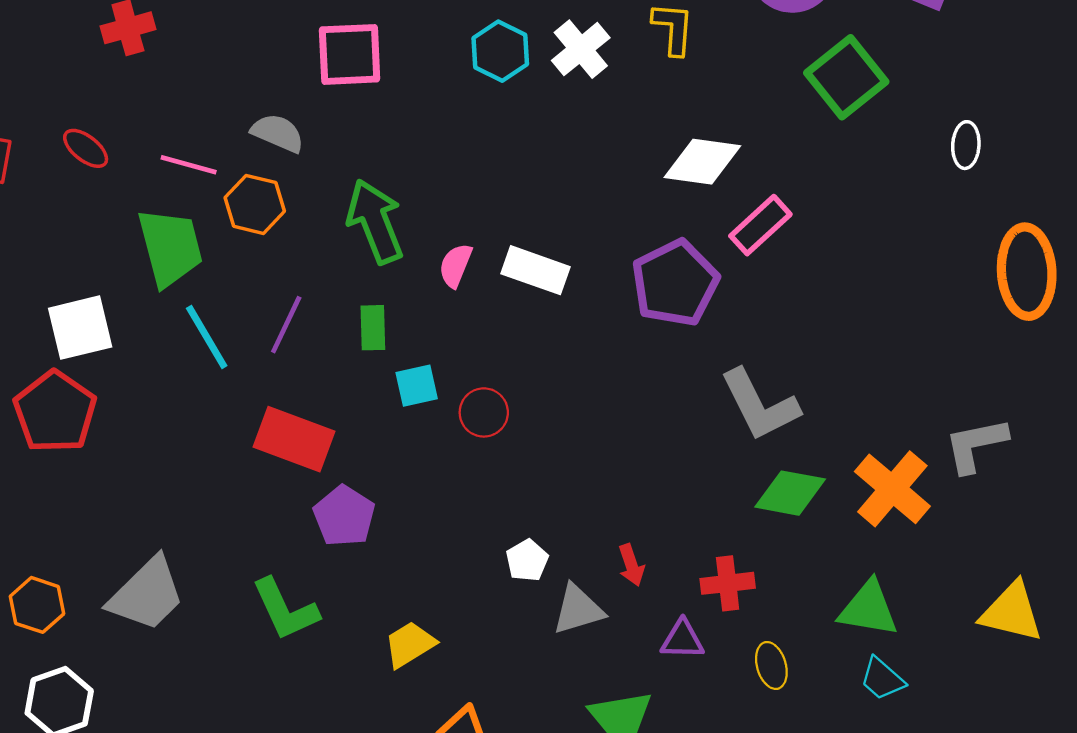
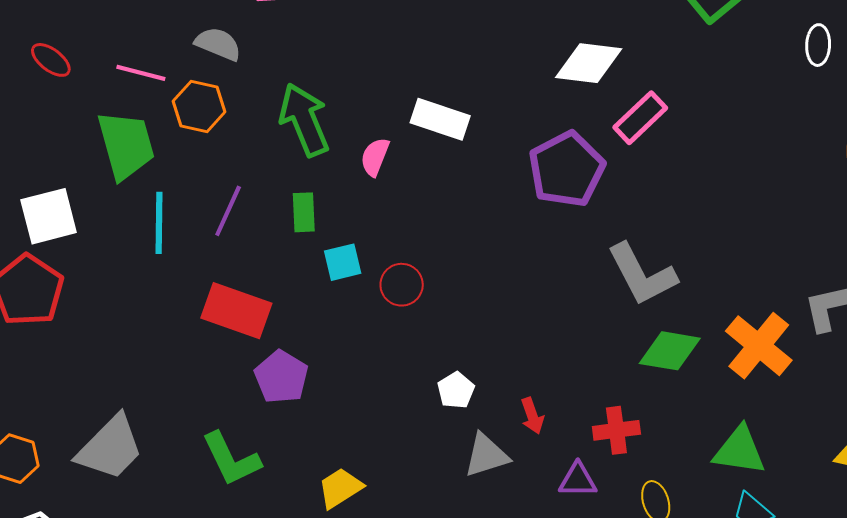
white rectangle: (536, 270) -> (440, 119), moved
cyan line: (207, 337) -> (159, 223), turned 32
white pentagon: (527, 560) -> (456, 390), moved

